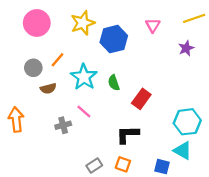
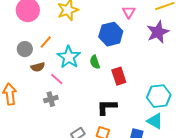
blue hexagon: (114, 39) -> (111, 34), moved
purple star: (186, 48) -> (158, 32), size x1.6
red rectangle: (141, 99) -> (119, 76), turned -54
pink line: (84, 111) -> (57, 79), moved

